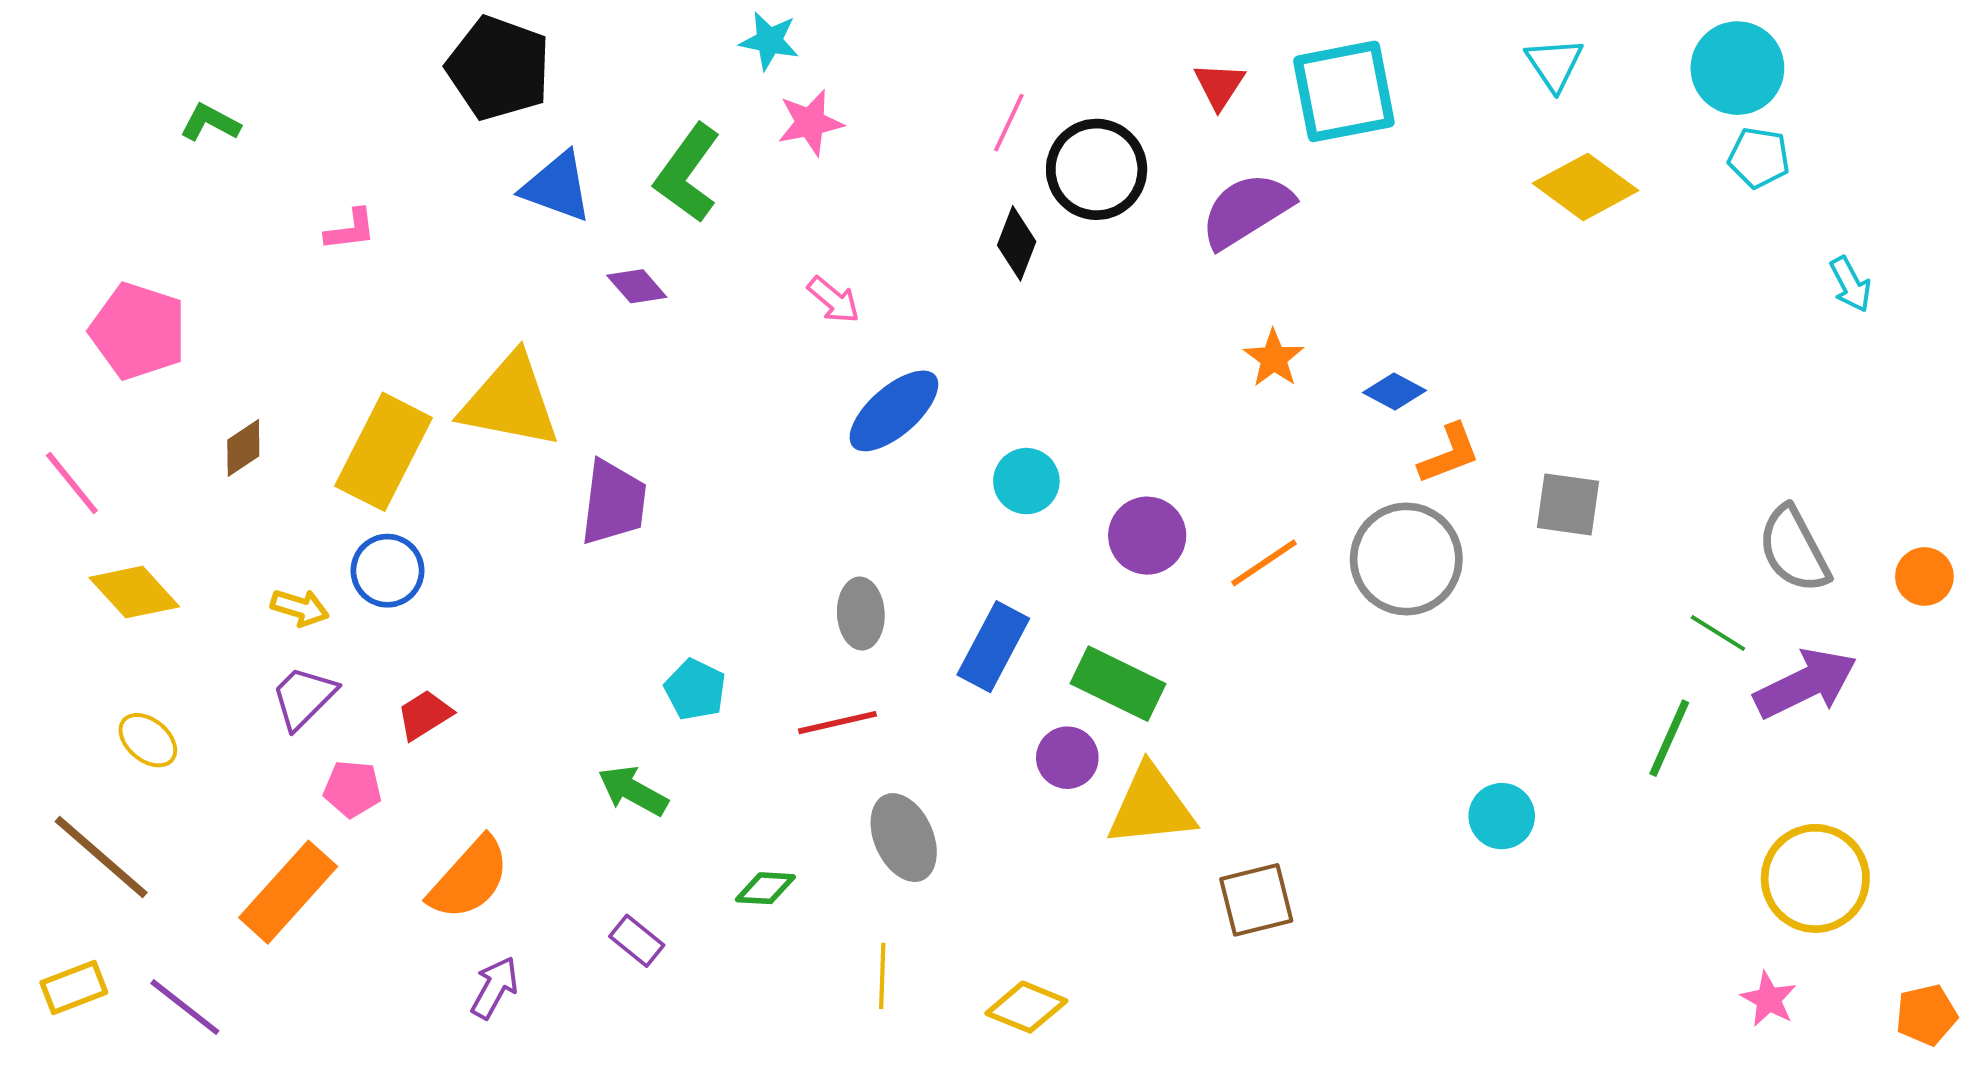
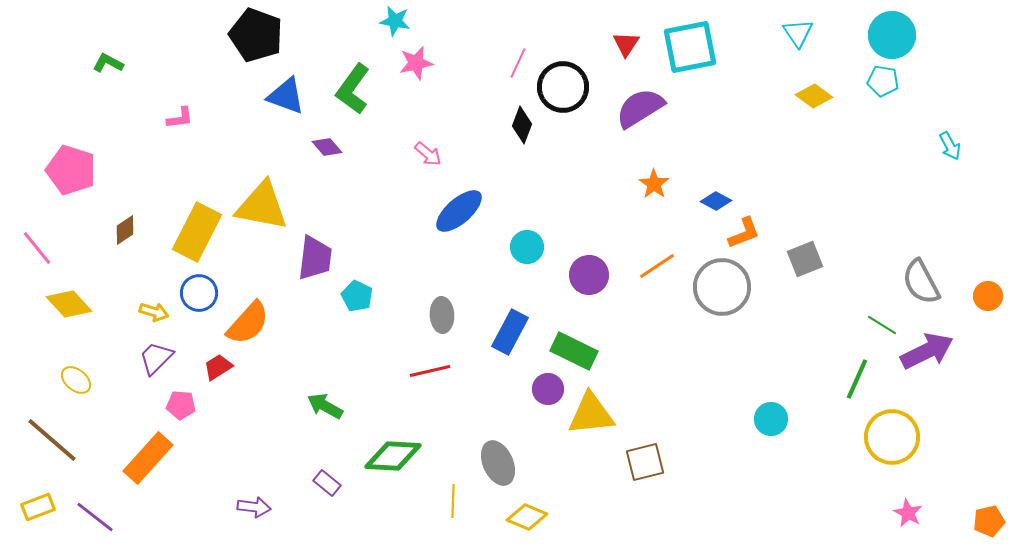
cyan pentagon: (1759, 158) -> (883, 81), moved
yellow diamond: (1585, 187) -> (814, 96), size x0.7
gray square: (1568, 504) -> (805, 259), turned -30
orange line: (1264, 563) -> (657, 266), moved
cyan pentagon: (695, 689) -> (357, 296), moved
gray ellipse: (904, 838) -> (498, 463), moved
orange semicircle: (469, 878) -> (248, 323), moved
yellow circle: (1815, 878) -> (892, 437), moved
green diamond: (765, 888) -> (393, 456), size x1.8
purple arrow: (495, 988) -> (254, 507), turned 68

